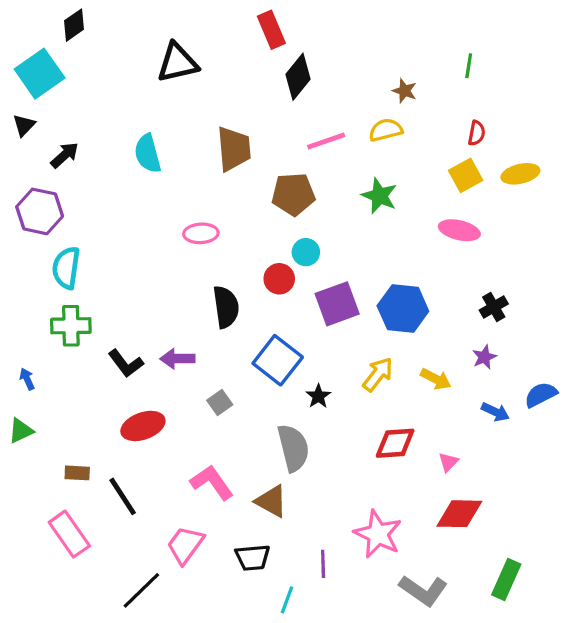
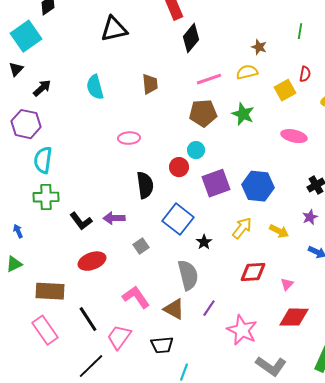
brown trapezoid: (234, 149) -> (150, 84), size x0.7
yellow square: (466, 175) -> (285, 90), moved
brown pentagon: (293, 194) -> (203, 113), moved
brown rectangle: (77, 473) -> (50, 291), size x1.8
black line: (123, 496) -> (88, 319), moved
purple line: (323, 564) -> (209, 308), moved, turned 36

